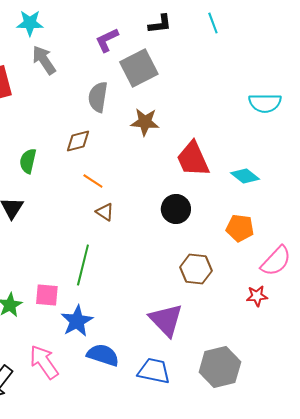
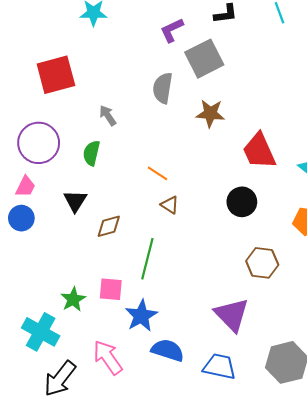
gray arrow: (44, 60) -> (108, 115), moved, size x0.7
brown diamond: (78, 141) -> (109, 226), moved

